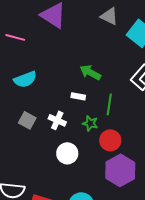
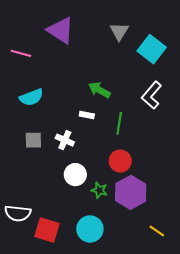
gray triangle: (109, 16) -> (119, 31), turned 36
gray square: (27, 120) -> (33, 140), turned -30
green star: (90, 123) -> (99, 190), moved

